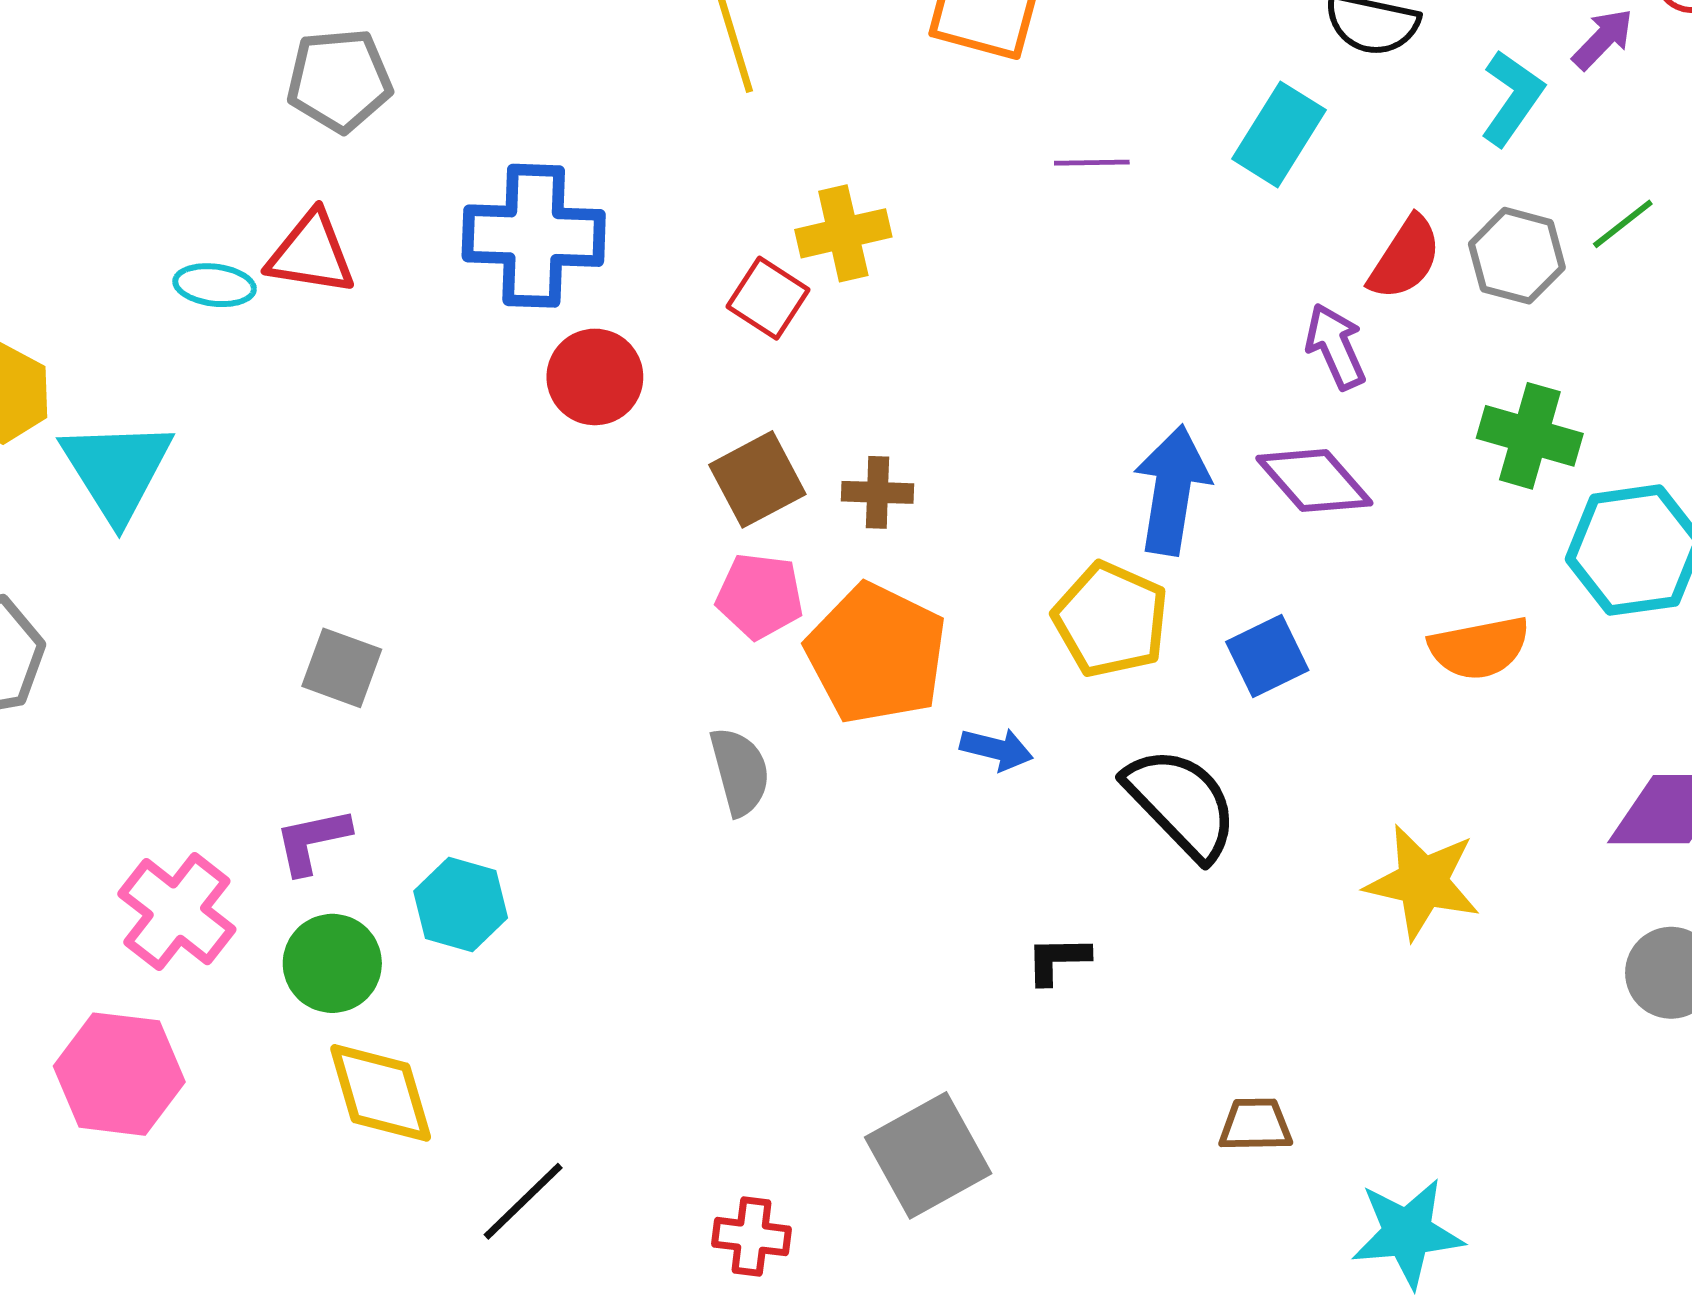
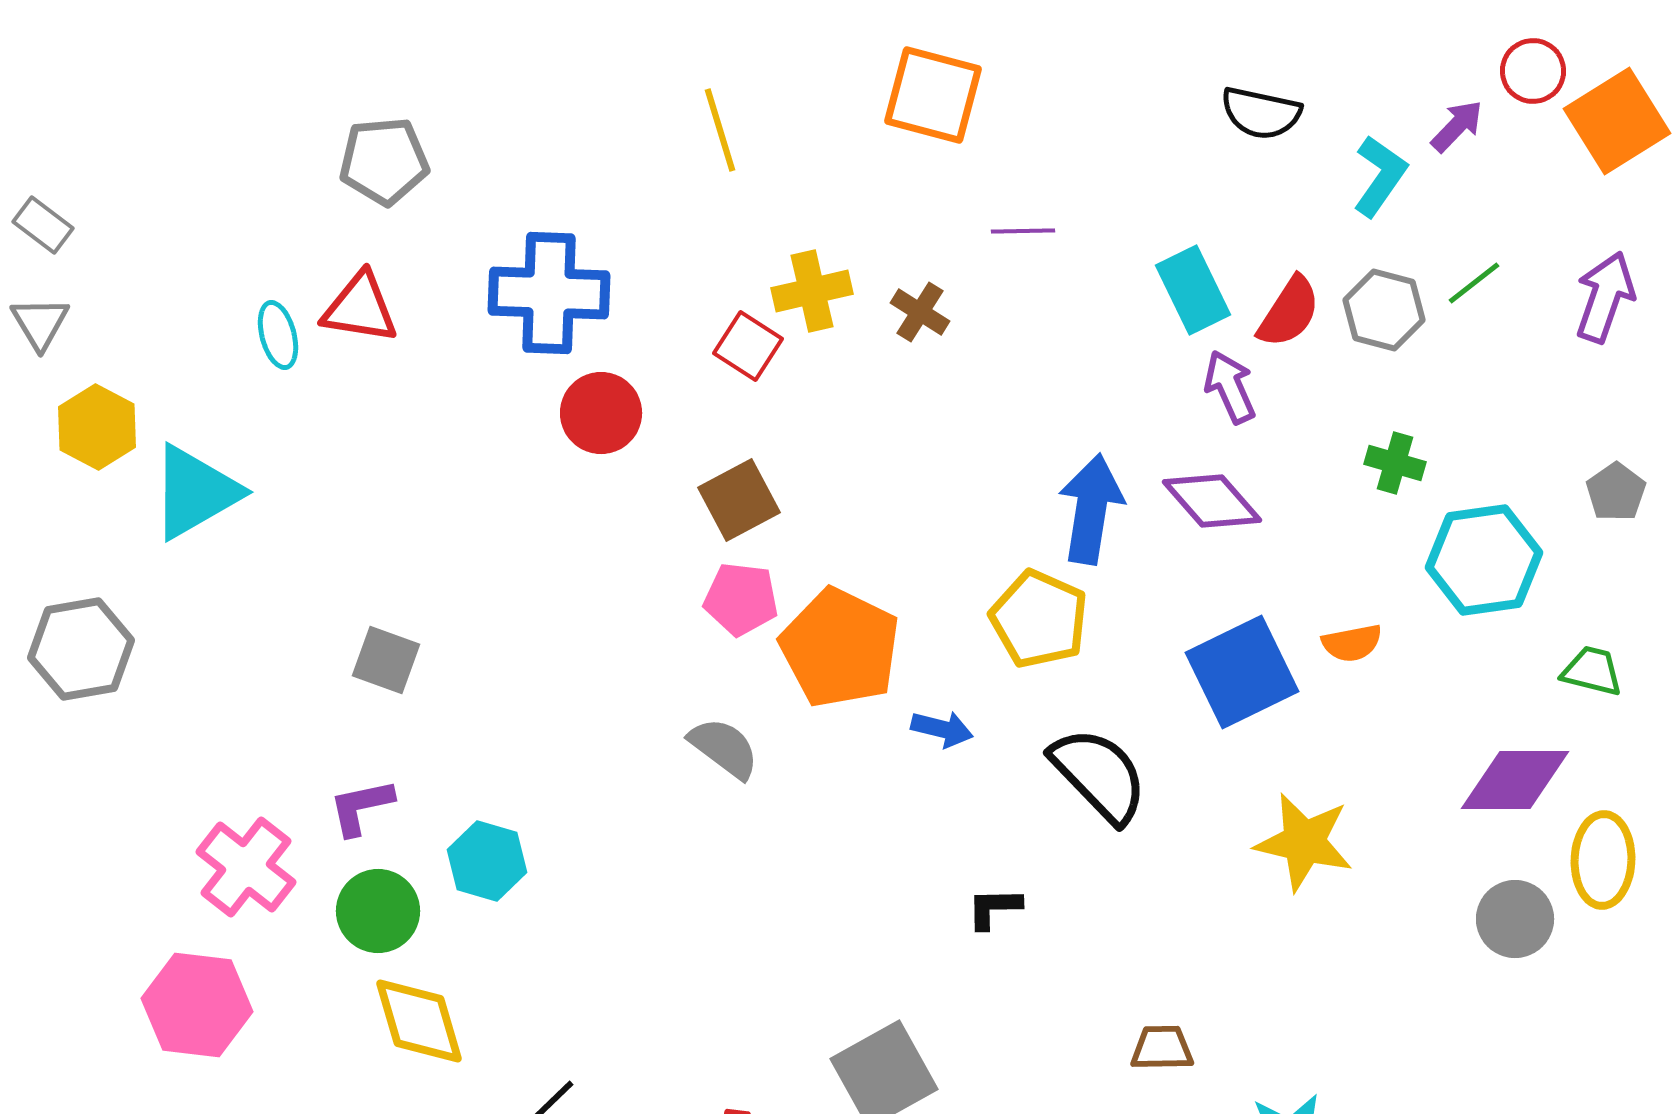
cyan rectangle: (1279, 134) -> (1193, 290), moved, turned -58
cyan ellipse: (215, 285) -> (278, 335), turned 68
green cross: (1530, 436) -> (1395, 463), size x0.7
cyan triangle: (117, 470) -> (195, 492), turned 32
brown cross: (877, 492) -> (920, 312), moved, turned 30
orange semicircle: (1479, 648) -> (1352, 643), size x0.7
blue square: (1267, 656) -> (1242, 672), moved, size x1.6
gray semicircle: (740, 771) -> (724, 748), turned -38

